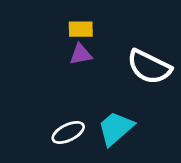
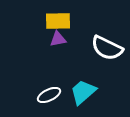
yellow rectangle: (81, 29) -> (58, 21), size x1.4

